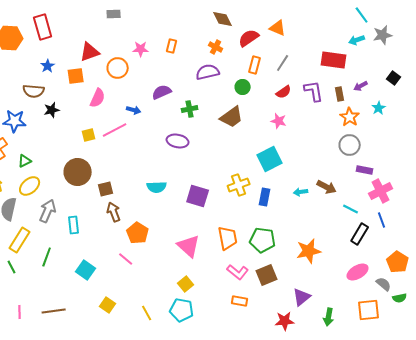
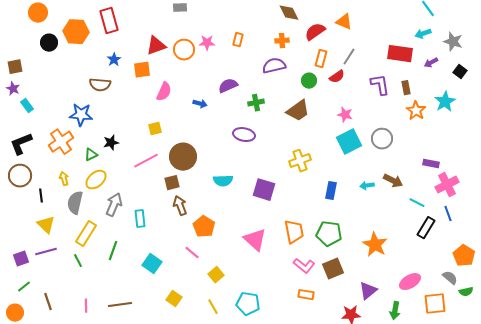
gray star: (383, 35) -> (453, 42), moved, turned 30
orange cross: (216, 47) -> (282, 41), turned -32
orange circle: (118, 68) -> (184, 50), moved
purple arrow: (361, 86) -> (431, 63), moved
red semicircle: (284, 92) -> (337, 77), moved
cyan star: (379, 108) -> (445, 102), size x1.5
black star: (52, 110) -> (111, 143), moved
pink line: (115, 130) -> (146, 161), moved
gray circle: (350, 145) -> (382, 139), moved
cyan square: (270, 159) -> (349, 142), moved
brown circle: (78, 172) -> (183, 157), moved
yellow cross: (239, 185) -> (300, 161), moved
orange star: (309, 251) -> (375, 245), turned -30
pink ellipse: (358, 272) -> (410, 282), moved
yellow square: (186, 284) -> (216, 275), moved

